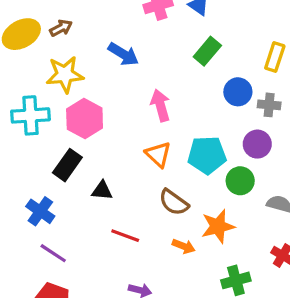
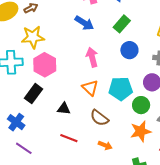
blue arrow: (123, 54) -> (84, 23), moved
blue circle: (238, 92) -> (129, 50), moved
black triangle: (102, 191) -> (64, 109), moved
orange star: (218, 226) -> (141, 131), moved

